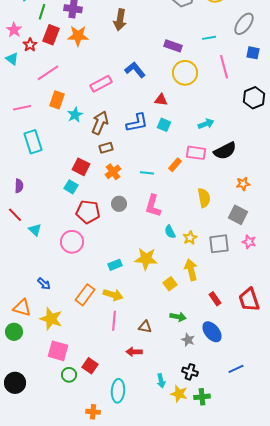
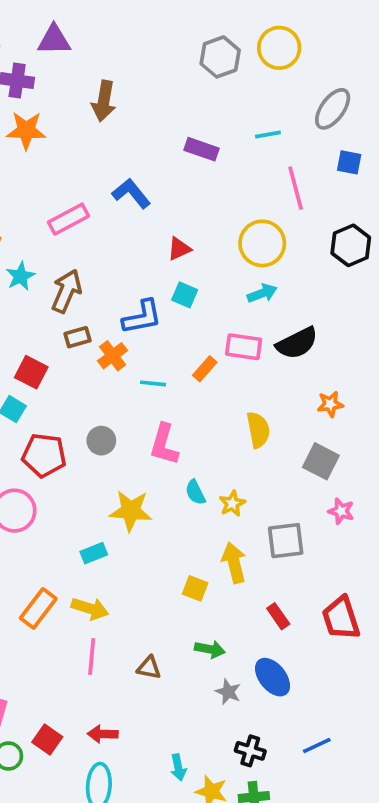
yellow circle: (185, 73) -> (262, 243), moved
red triangle: (161, 100) -> (179, 249), turned -32
blue L-shape: (137, 123) -> (142, 317), moved
orange cross: (113, 172) -> (113, 356), moved
gray square: (219, 244) -> (286, 541), moved
yellow star: (146, 259) -> (131, 511), moved
yellow square: (170, 284) -> (195, 588), turned -32
red arrow: (134, 352) -> (103, 734), moved
black cross: (190, 372) -> (250, 751), moved

